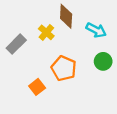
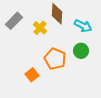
gray rectangle: (16, 44) -> (14, 21), moved
green circle: (103, 61) -> (81, 51), moved

